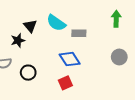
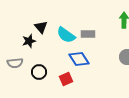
cyan semicircle: (56, 23) -> (66, 35), moved
red square: (65, 83) -> (66, 79), moved

